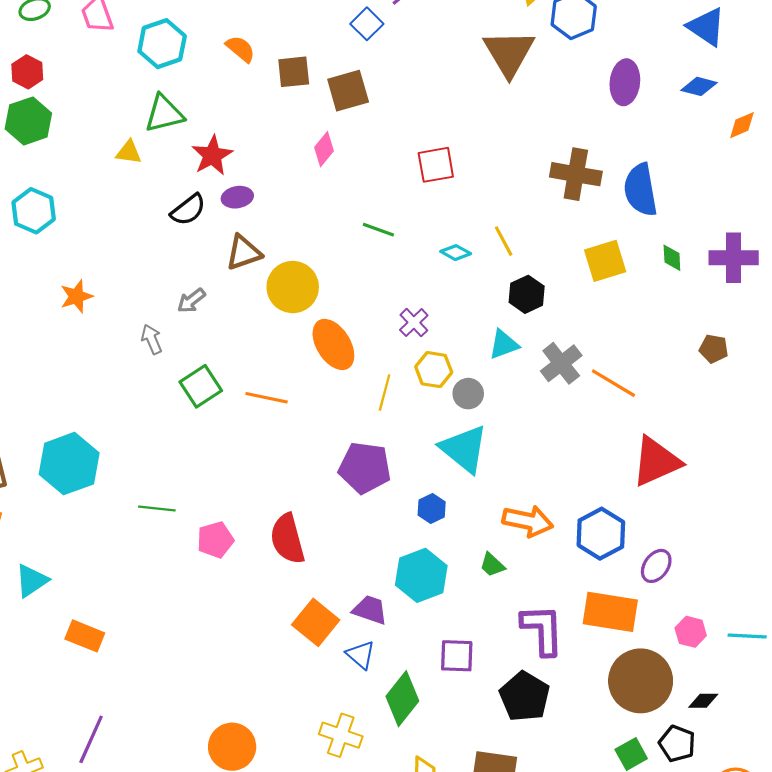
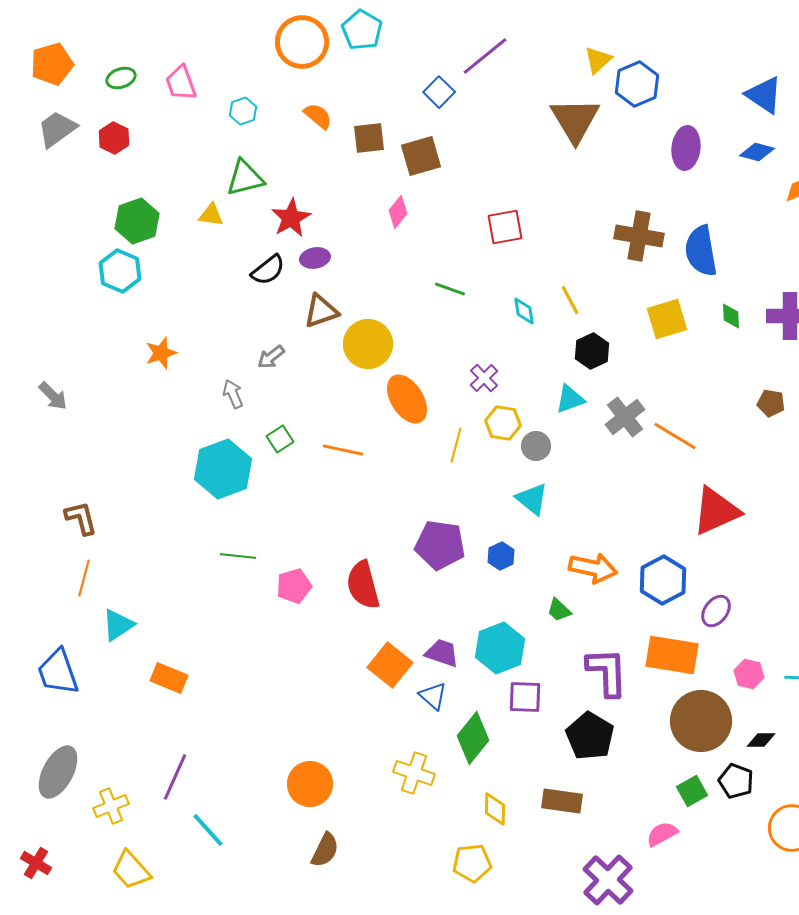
cyan hexagon: (162, 44) -> (243, 111), size x0.6
green hexagon: (28, 121) -> (137, 221), moved
cyan diamond: (456, 253) -> (524, 311), turned 52
green square: (201, 386) -> (280, 439), size x0.7
cyan triangle: (464, 449) -> (532, 499), size x0.7
cyan hexagon: (69, 464) -> (223, 469), moved
purple pentagon: (365, 468) -> (440, 545), moved
cyan hexagon: (421, 575) -> (500, 648), moved

